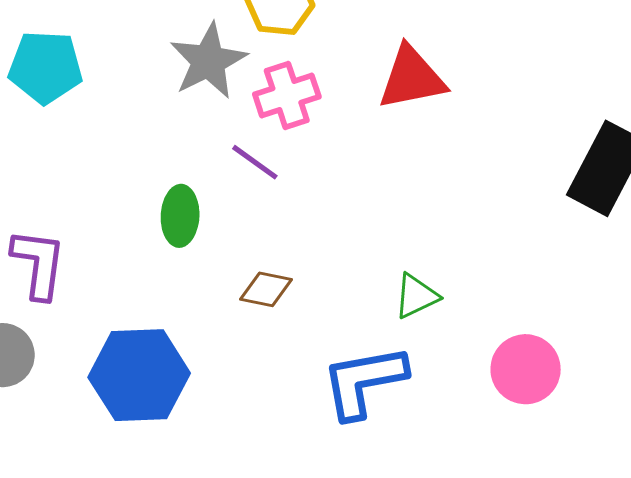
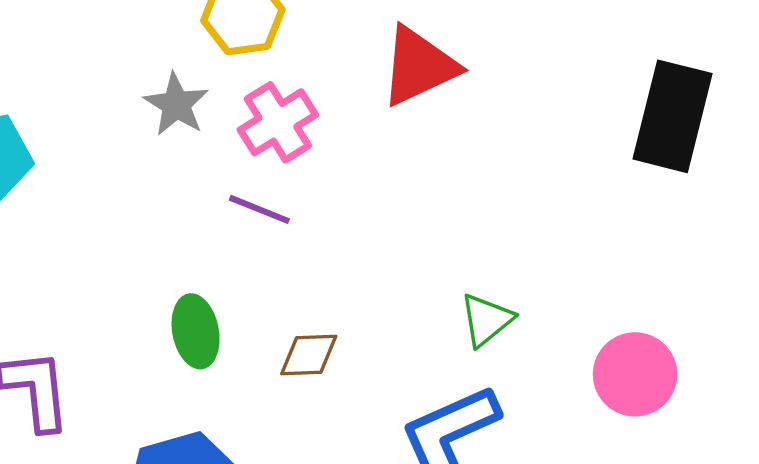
gray star: (208, 61) -> (176, 104), size x0.7
green ellipse: (180, 216) -> (196, 331), moved

